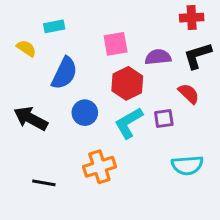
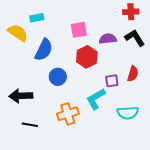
yellow semicircle: (26, 48) -> (18, 33), size x1.5
black L-shape: (197, 56) -> (135, 38), turned 75
red semicircle: (189, 94) -> (133, 74), moved, turned 63
black arrow: (31, 118) -> (21, 96), moved, turned -30
cyan L-shape: (129, 123) -> (96, 99), moved

